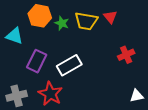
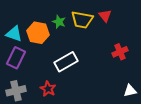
orange hexagon: (40, 16) -> (38, 33), moved
purple rectangle: (37, 61) -> (16, 58), moved
red star: (50, 94) -> (48, 89), size x0.7

